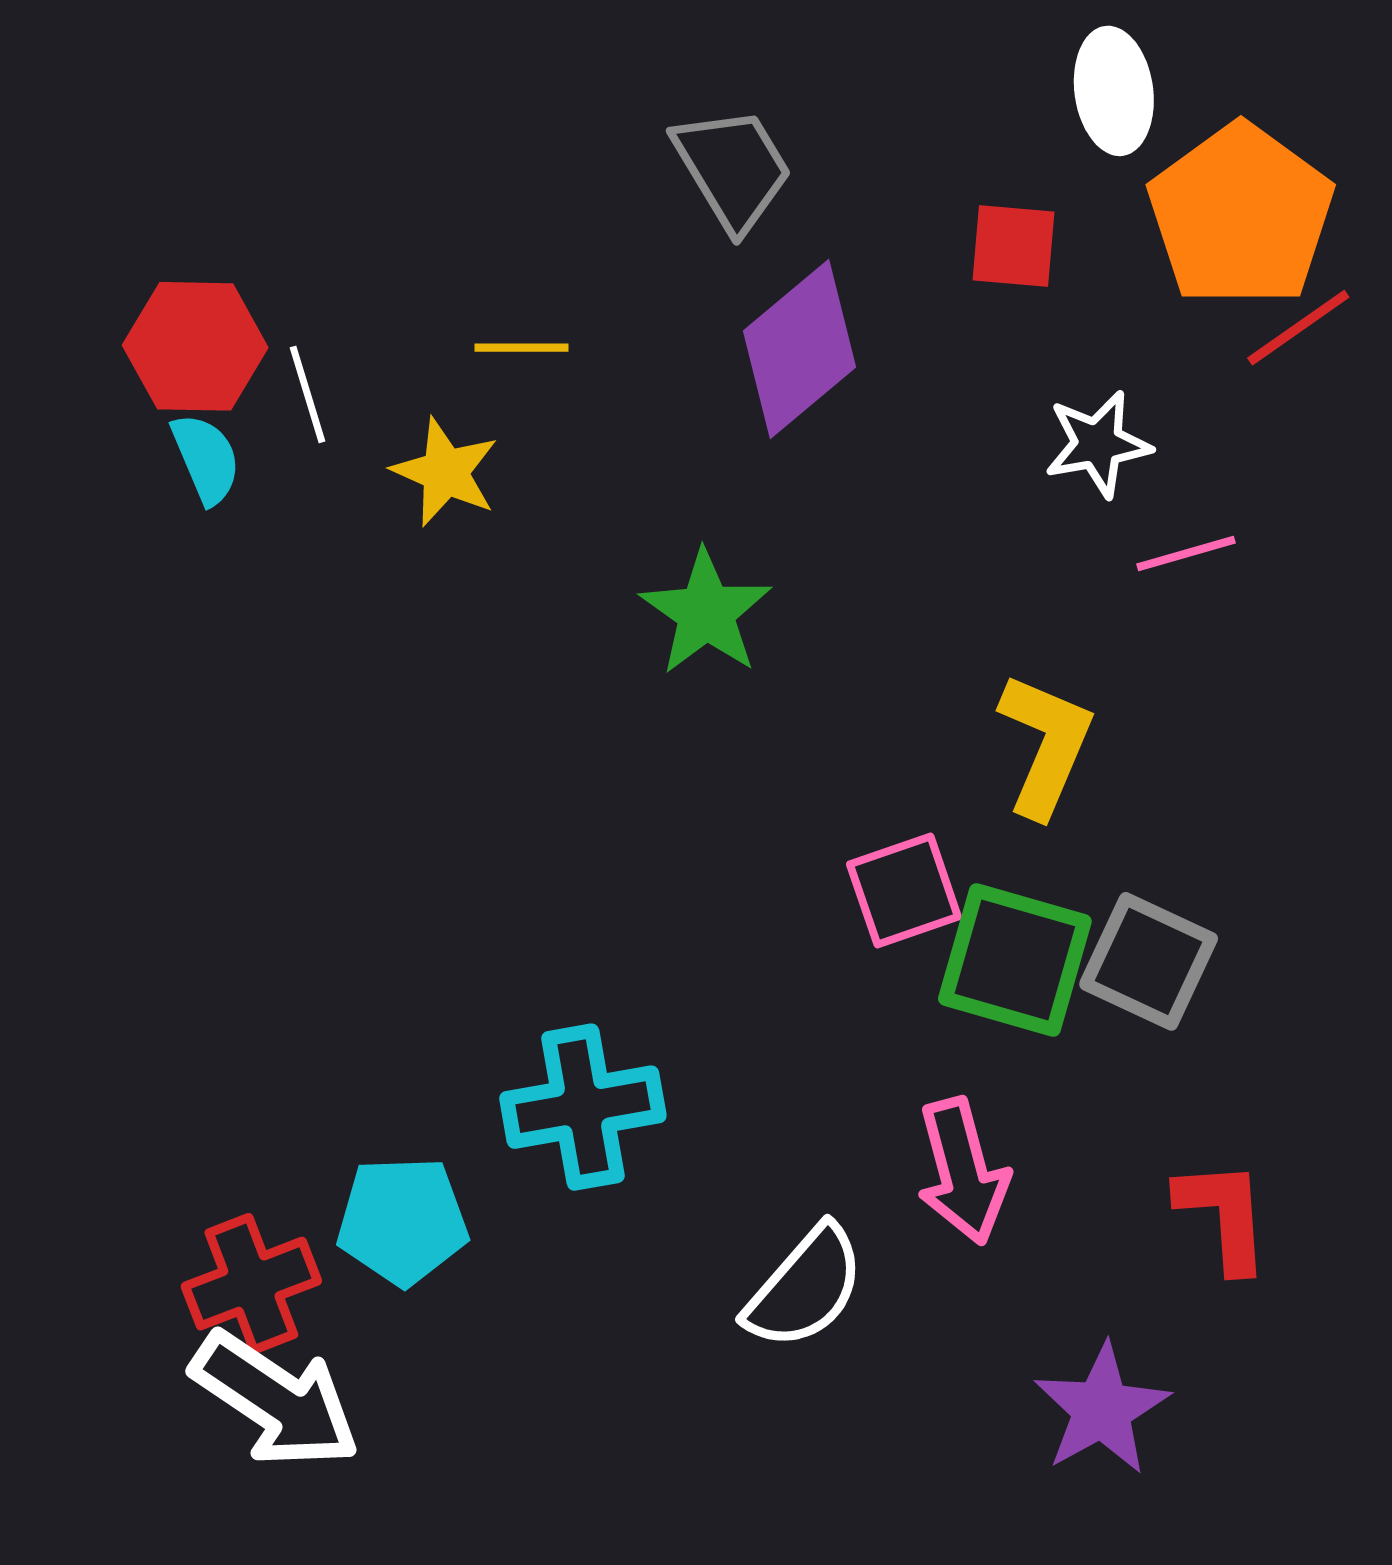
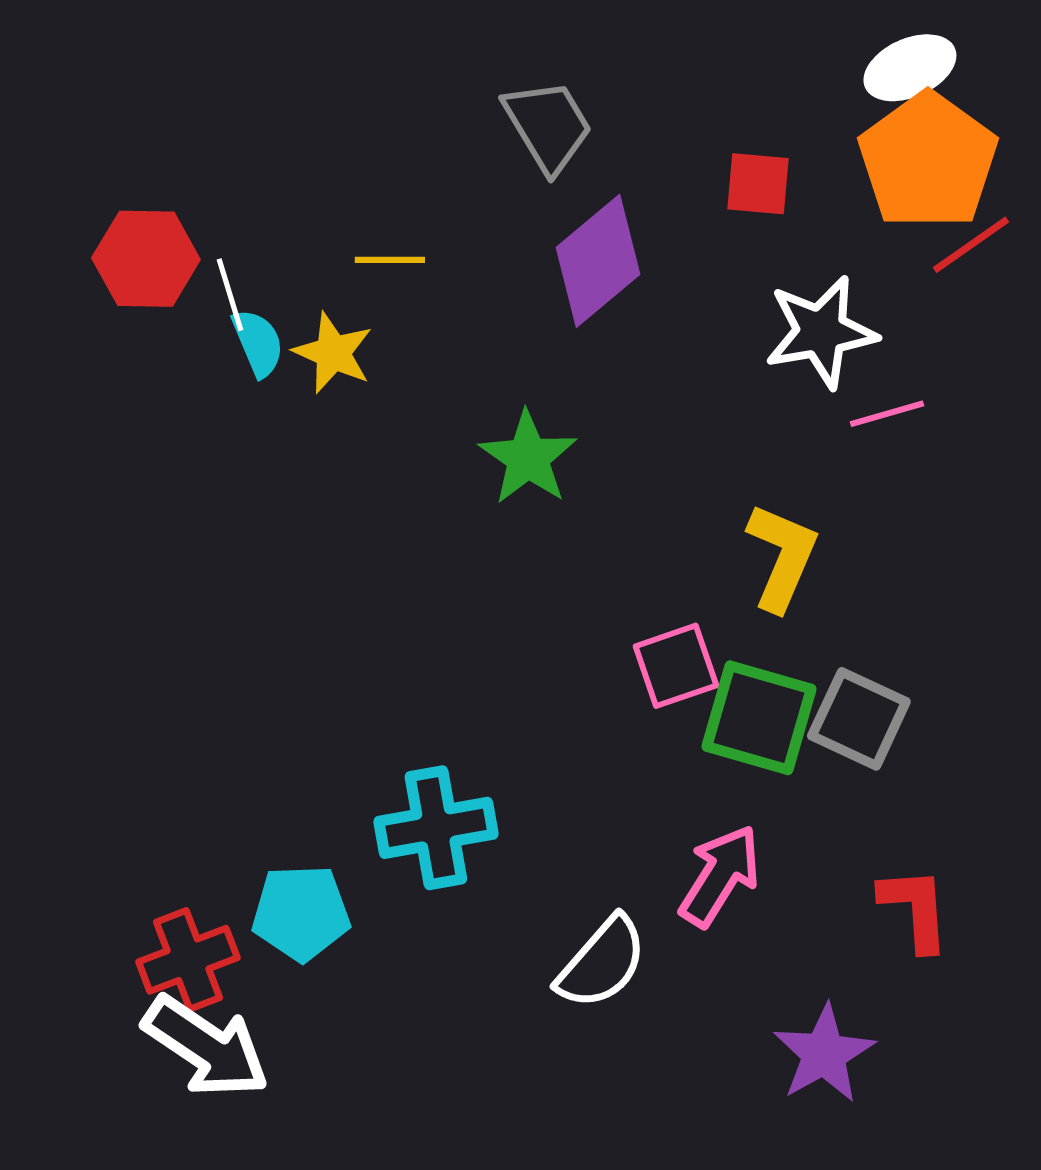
white ellipse: (1114, 91) -> (910, 68), moved, turned 74
white star: (1098, 444) -> (821, 332), size x1.4
cyan semicircle: (206, 459) -> (258, 343), moved
pink arrow: (963, 1171) -> (720, 876), turned -133

